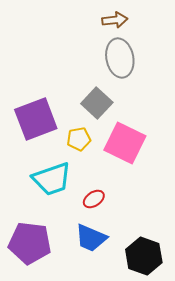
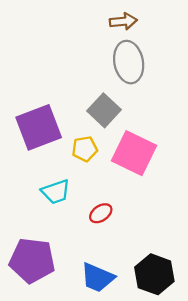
cyan trapezoid: (52, 179) -> (56, 192), size x0.7
blue trapezoid: (91, 238) -> (98, 278), moved

